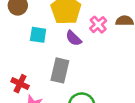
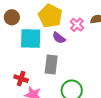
cyan square: (38, 35) -> (31, 38), size x1.6

